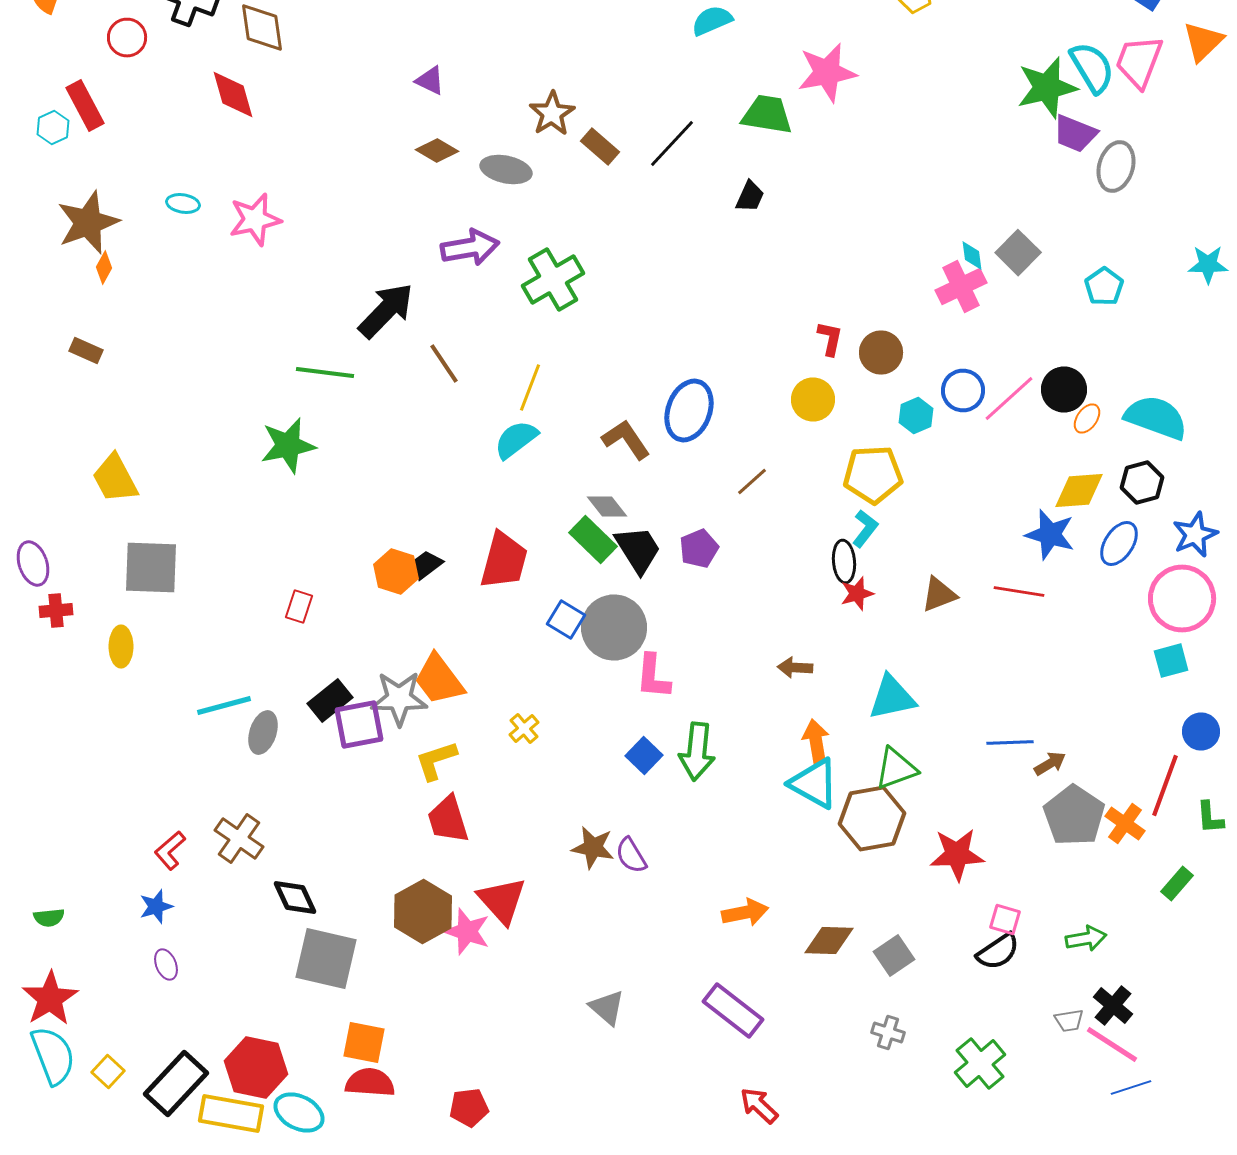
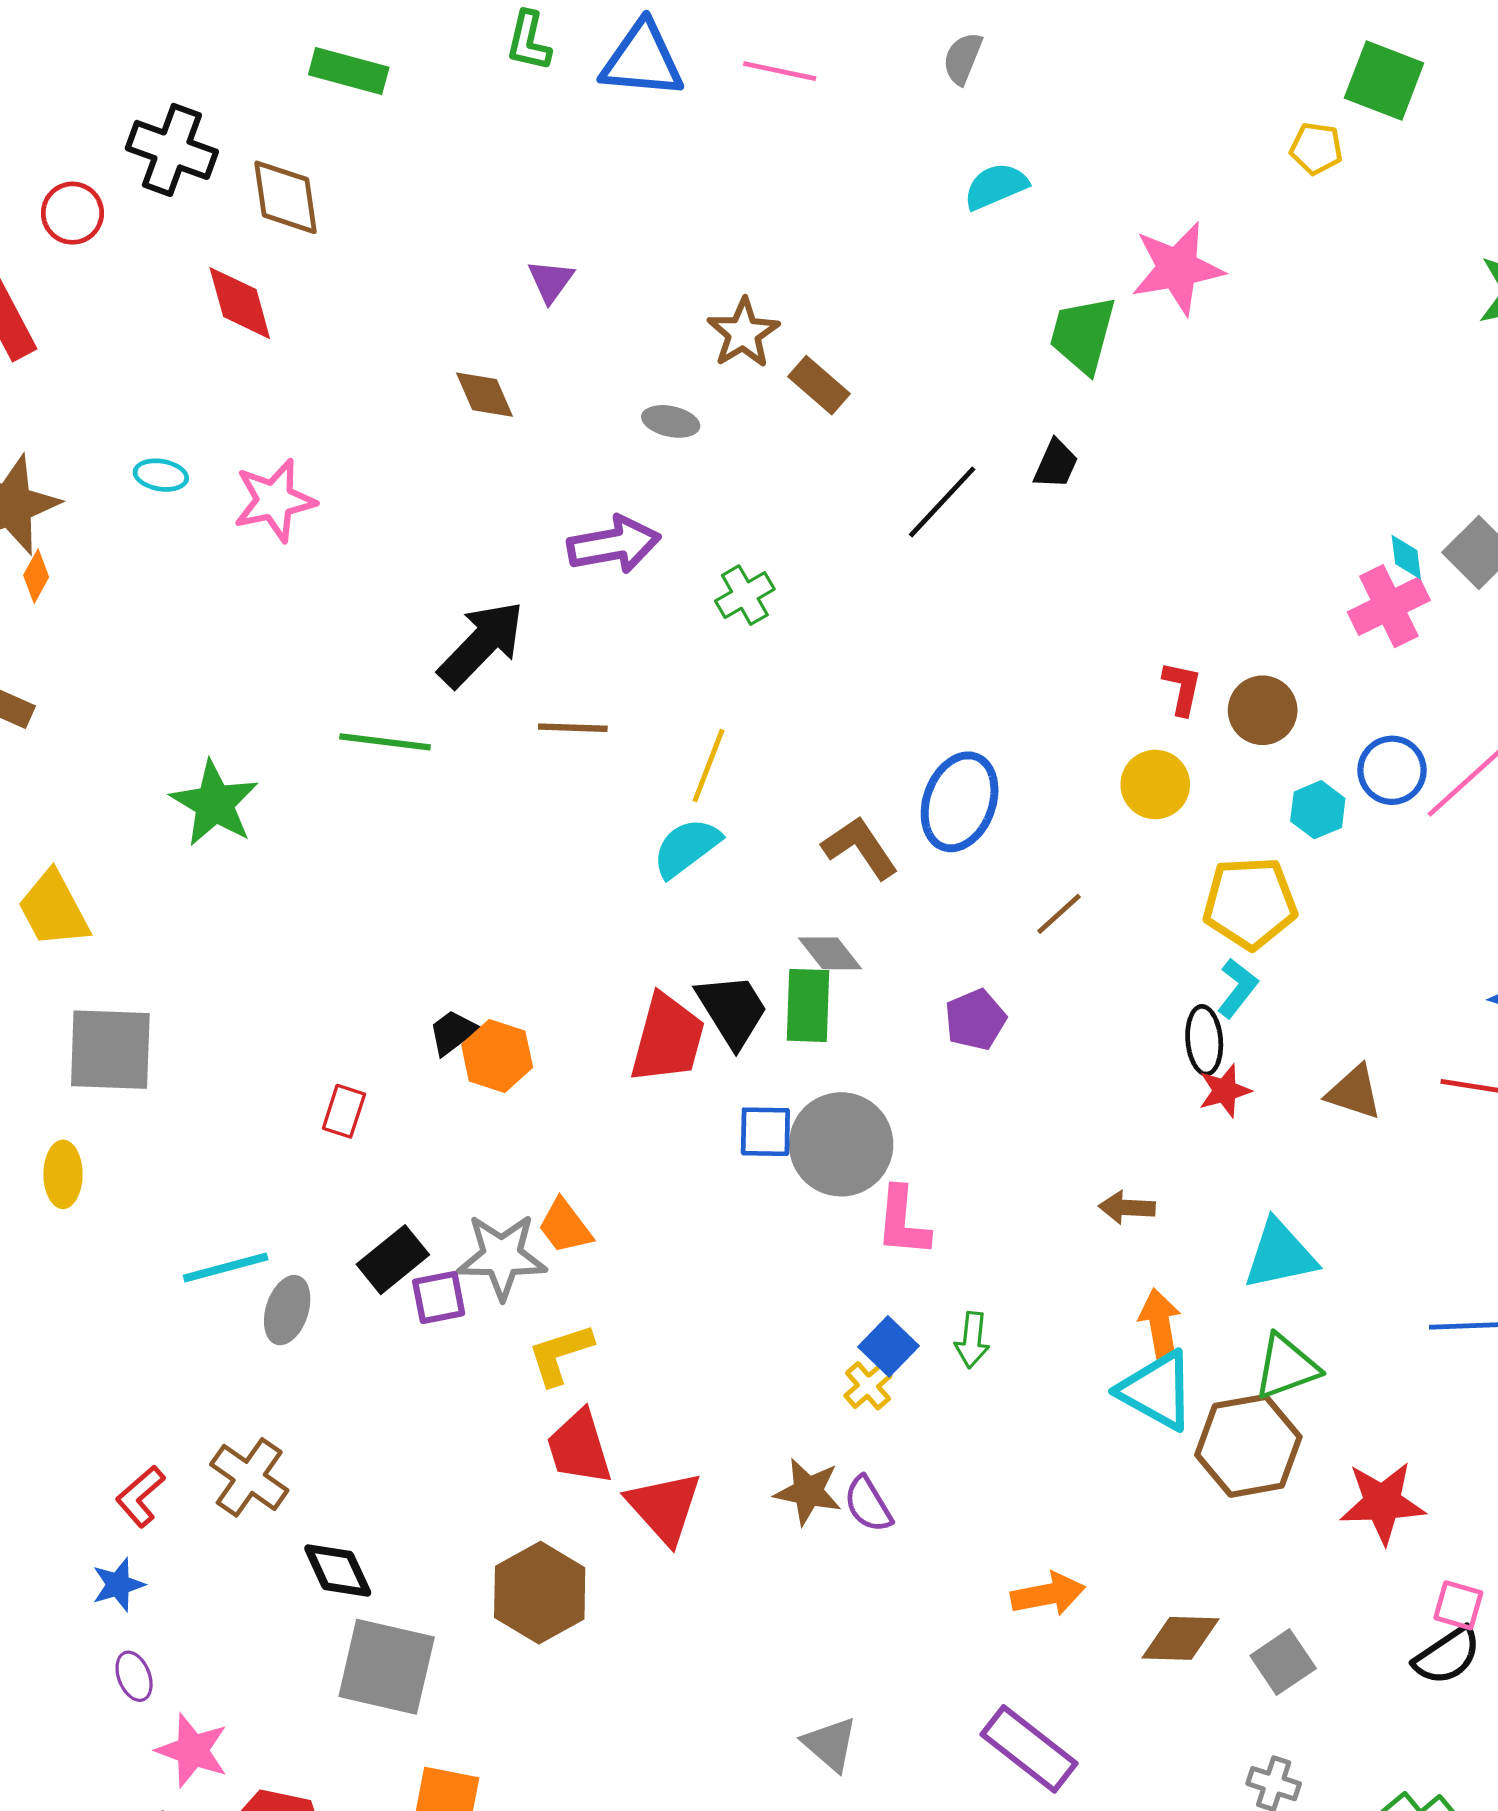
purple triangle: (430, 80) -> (551, 281), turned 40
green trapezoid: (767, 114) -> (1083, 335), turned -84
black line: (672, 144) -> (942, 502), moved
brown diamond: (437, 150) -> (484, 395), moved, turned 36
gray ellipse: (506, 170) -> (671, 421), size x0.7
green cross: (553, 280) -> (745, 595), size x0.6
brown line: (444, 364) -> (573, 728), turned -54
green star: (288, 446) -> (215, 803), moved, turned -30
green rectangle: (593, 540) -> (808, 1005), turned 48
black trapezoid: (638, 550) -> (732, 1010), moved
black trapezoid: (427, 564) -> (453, 1032), moved
brown triangle: (939, 594) -> (1354, 1092), turned 39
blue square: (566, 620) -> (765, 1132), turned -30
orange trapezoid: (439, 680) -> (565, 1226), size x0.7
purple square: (359, 724) -> (439, 1297), size x0.7
yellow cross: (524, 728) -> (868, 1386), moved
green arrow: (697, 752) -> (972, 1340), size x0.6
red triangle: (502, 900) -> (664, 1507), moved
pink star: (467, 932) -> (192, 1750), moved

